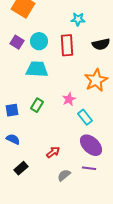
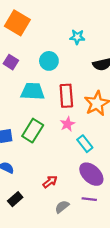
cyan circle: (39, 41) -> (49, 61), moved
red rectangle: (67, 45) -> (66, 96), moved
green rectangle: (37, 105) -> (33, 131), size x1.5

